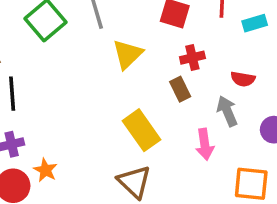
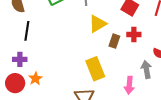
brown rectangle: (180, 89) -> (114, 41), moved, turned 32

